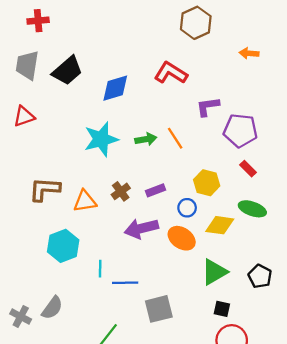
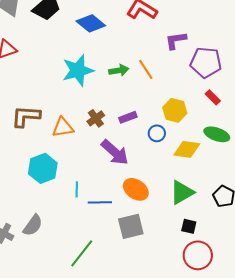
blue diamond: (115, 88) -> (91, 23), turned 56
purple arrow: (141, 228) -> (115, 152), turned -124
orange ellipse: (182, 238) -> (136, 189), moved

